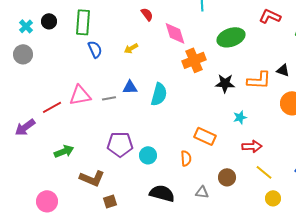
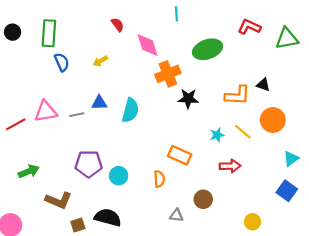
black star: (225, 83) -> (188, 99), moved
yellow line: (264, 172) -> (243, 132), moved
black semicircle: (162, 193) -> (108, 217), moved

